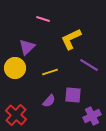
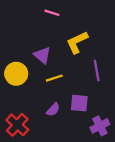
pink line: (43, 19) -> (52, 13), moved
purple triangle: (27, 47) -> (42, 55), moved, turned -36
purple line: (89, 65) -> (97, 70), turned 48

